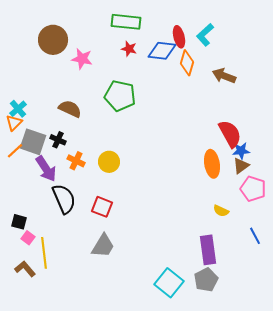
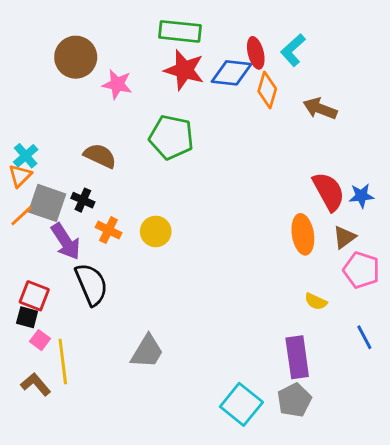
red star: (129, 49) -> (184, 70), size x1.8
blue star: (241, 151) -> (361, 196), moved
red square: (102, 207) -> (34, 296), moved

